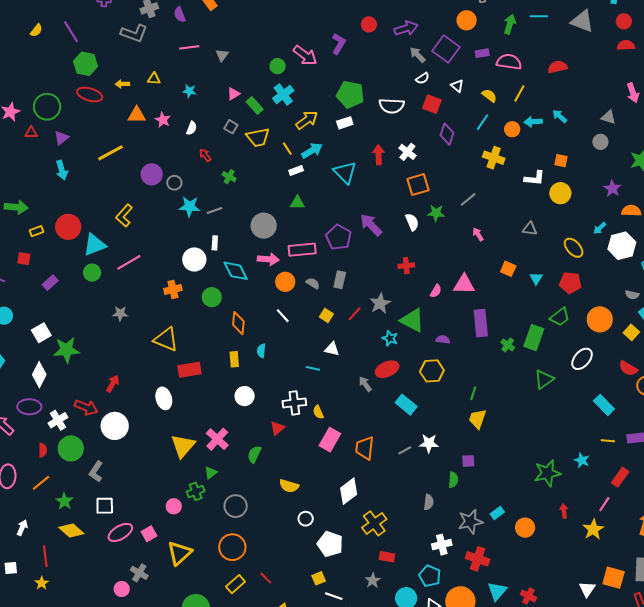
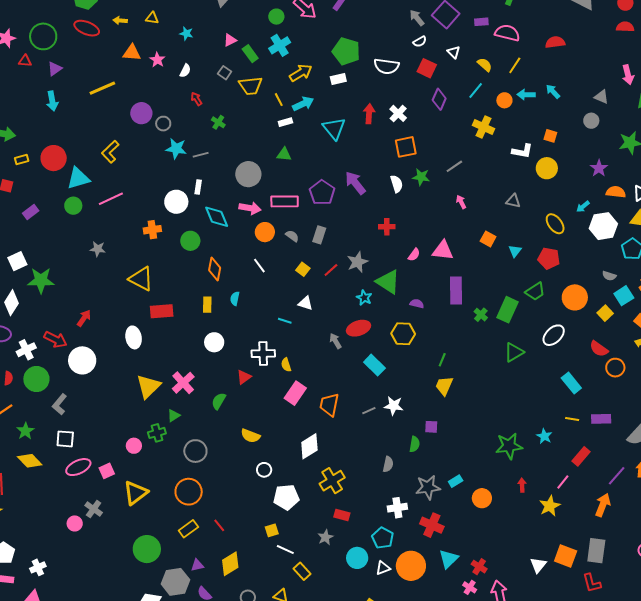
white pentagon: (330, 544) -> (286, 497), turned -30

